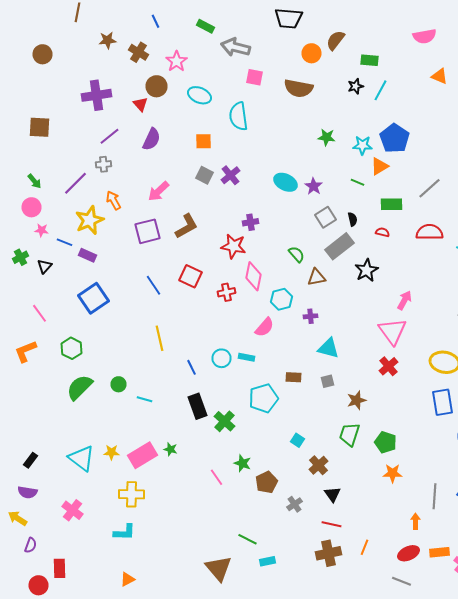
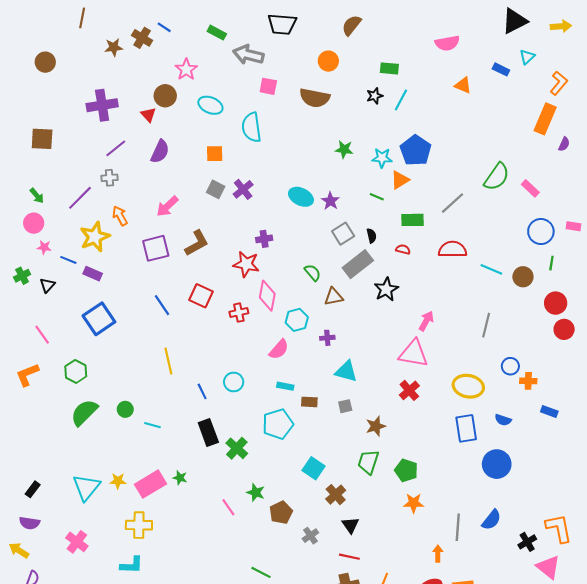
black trapezoid: (288, 18) -> (282, 24), moved
blue line: (156, 21) -> (164, 27), turned -32
brown semicircle: (336, 40) -> (351, 25), moved
brown cross: (138, 52) -> (142, 38), moved
pink triangle: (392, 331) -> (414, 354), turned -44
cyan rectangle: (246, 357) -> (285, 386), moved
cyan square: (298, 440) -> (314, 468), size x1.5
cyan triangle: (82, 458) -> (86, 487), turned 32

